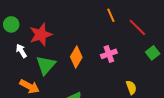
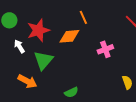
orange line: (111, 15) -> (83, 17), moved
orange diamond: (76, 57) -> (69, 36), moved, turned 55

